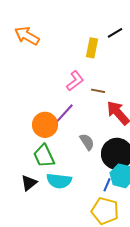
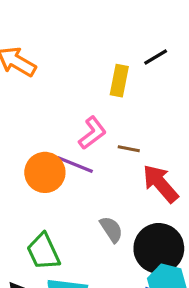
purple line: (64, 114) -> (75, 165), moved, turned 70
orange circle: (45, 125) -> (45, 172), moved

